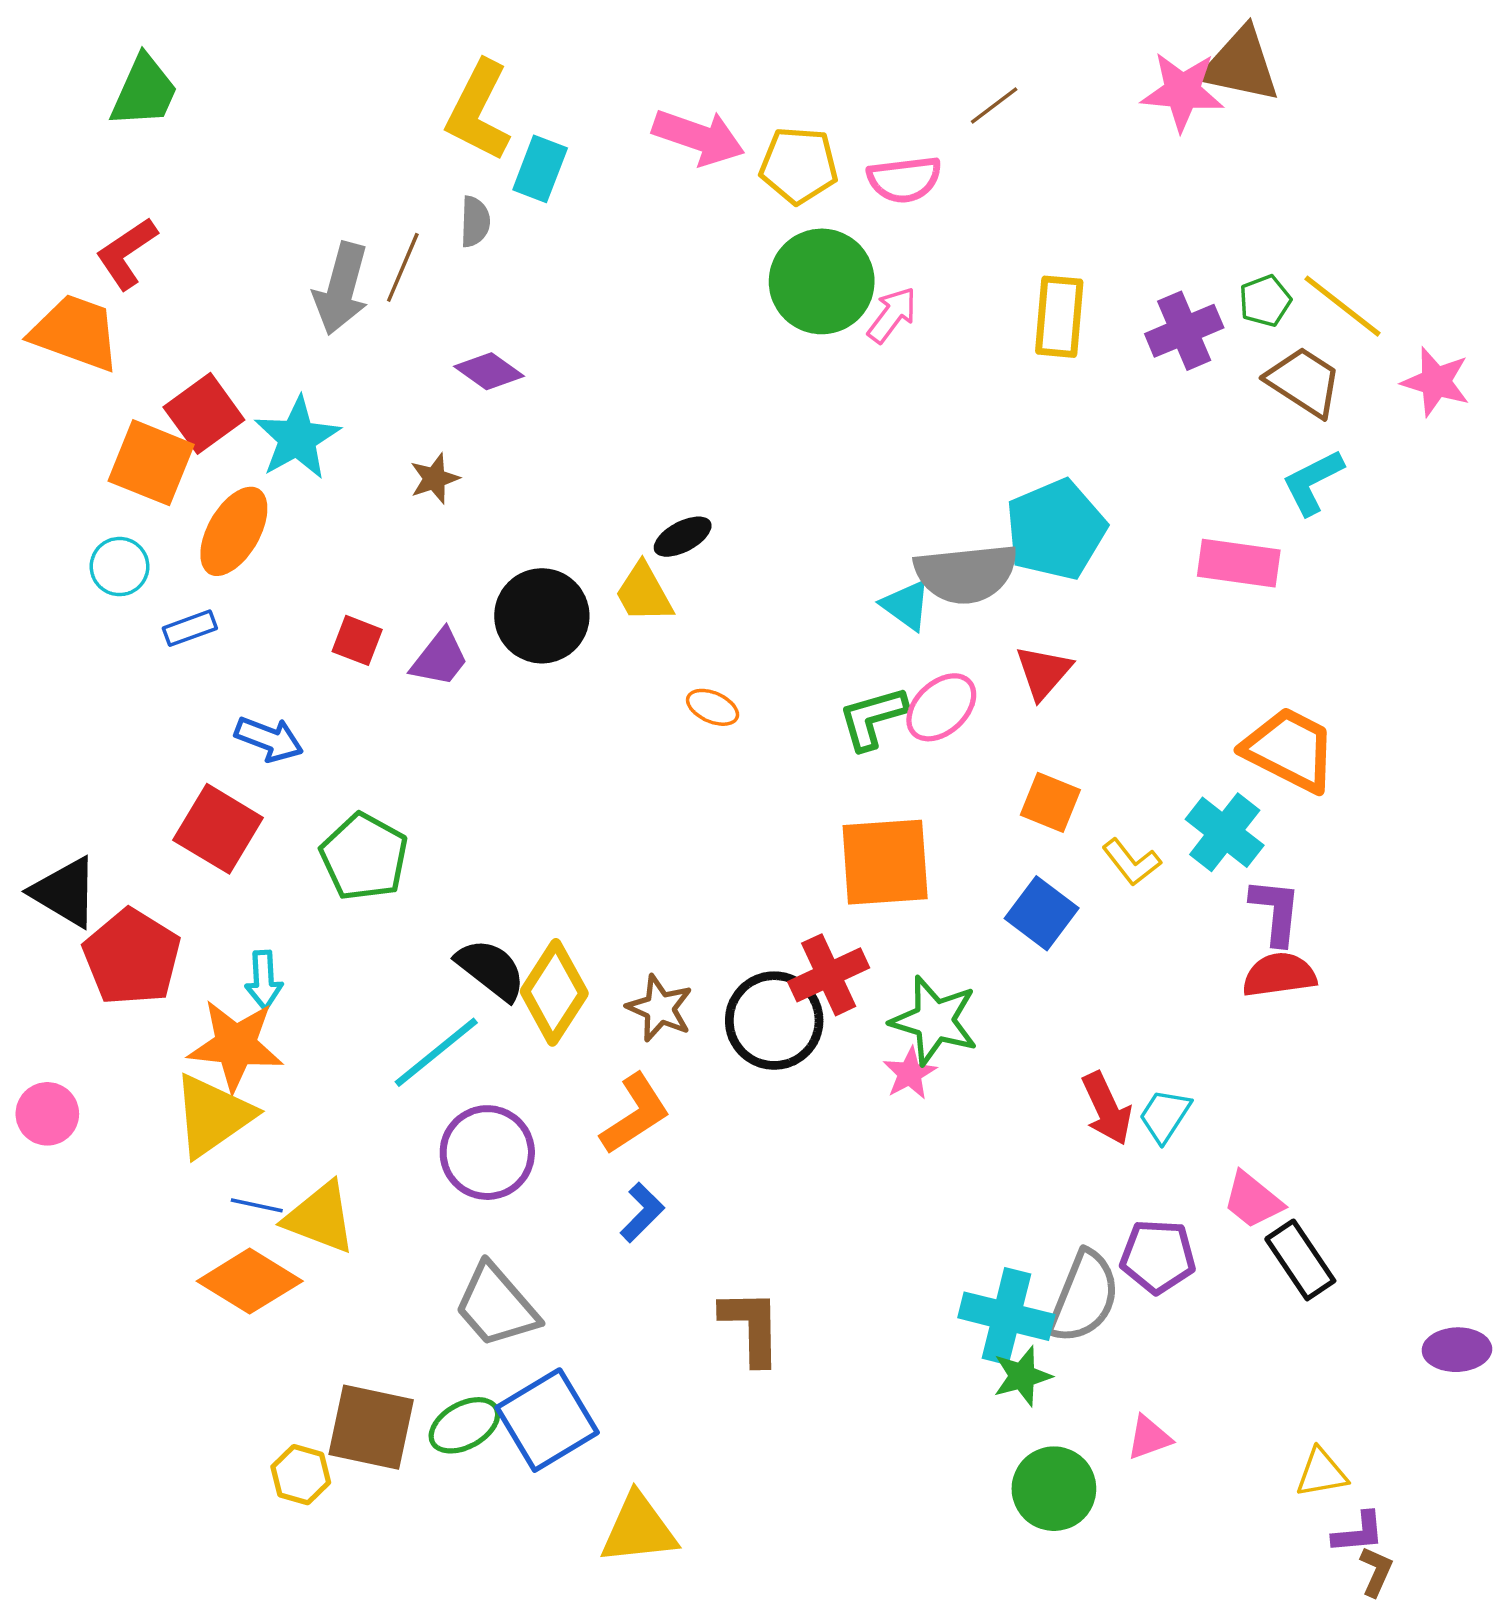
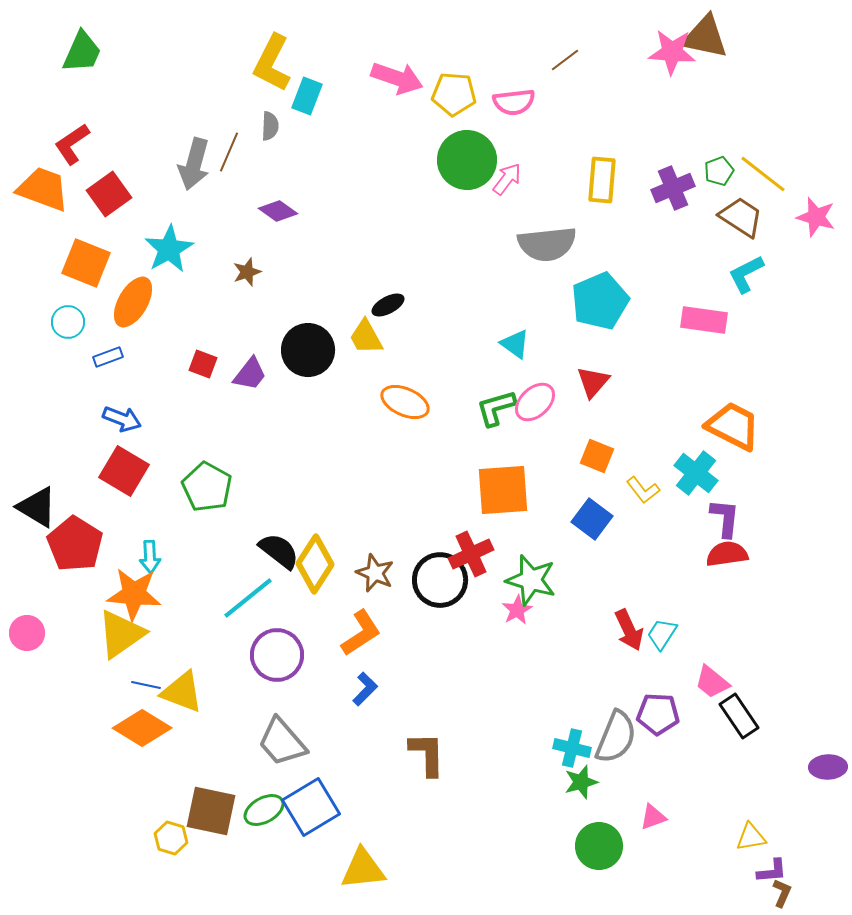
red square: (204, 413) -> (109, 194), moved
gray semicircle: (966, 574) -> (547, 244), moved
orange ellipse: (713, 707) -> (405, 402), size x1.6
blue arrow: (269, 739) -> (122, 419), moved
cyan cross: (1006, 1316) -> (572, 748), size x0.7

